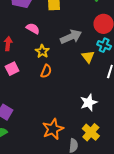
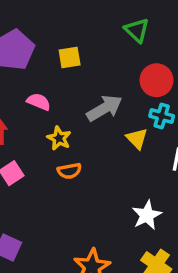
orange semicircle: (46, 71) -> (69, 171), turned 64

